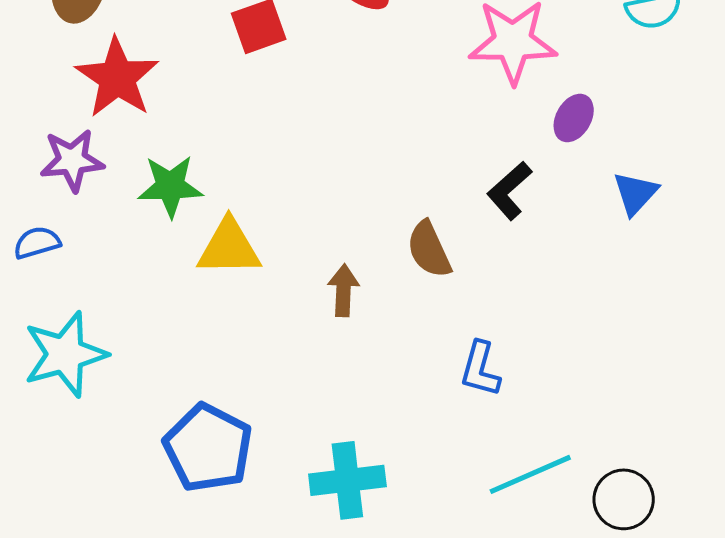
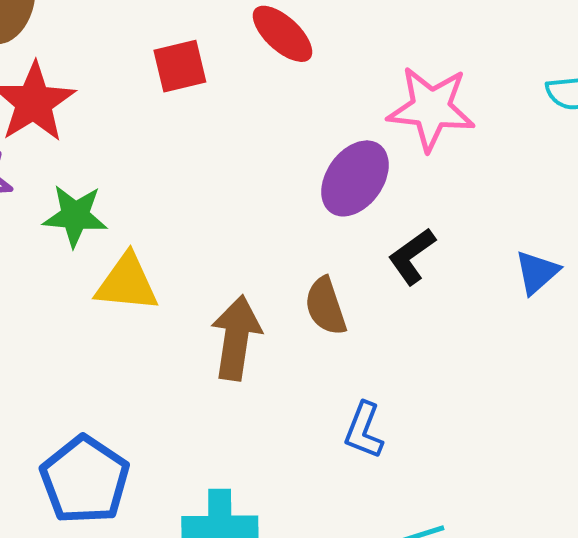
purple ellipse: (574, 118) -> (355, 178), moved, size x1.6
brown arrow: (343, 290) -> (236, 338), size x1.6

